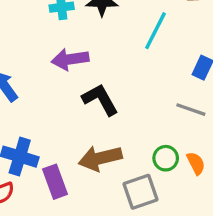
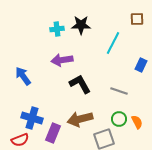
gray line: (191, 110) -> (119, 91), moved
purple rectangle: (55, 182) -> (53, 133), turned 42

